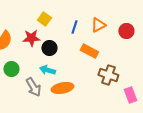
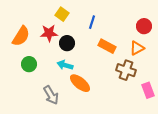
orange triangle: (98, 25) -> (137, 48), moved
gray arrow: (33, 87) -> (51, 95), moved
orange ellipse: (62, 88) -> (80, 83), turned 50

